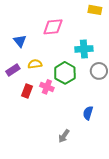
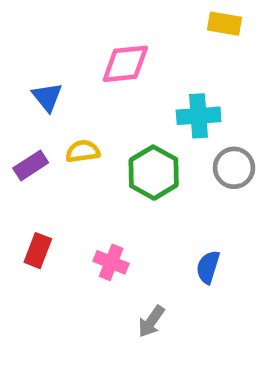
pink cross: (47, 87) -> (111, 262), moved
red rectangle: (27, 91) -> (38, 251), moved

